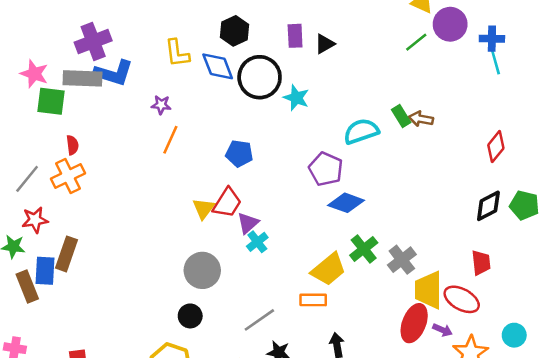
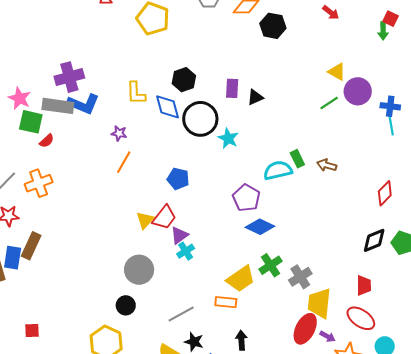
green rectangle: (401, 116) -> (297, 159), moved
red semicircle: (72, 145) -> (47, 141), moved, turned 49
red ellipse: (462, 299) -> (361, 318), moved

